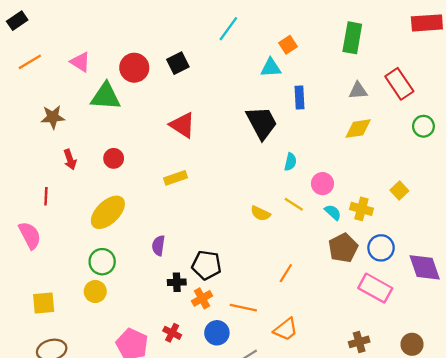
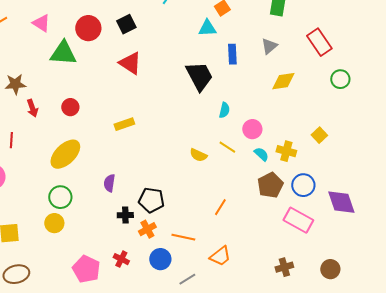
gray triangle: (358, 91) -> (269, 46), moved, turned -36
brown star: (53, 117) -> (15, 84), moved
red triangle: (182, 125) -> (130, 63), moved

